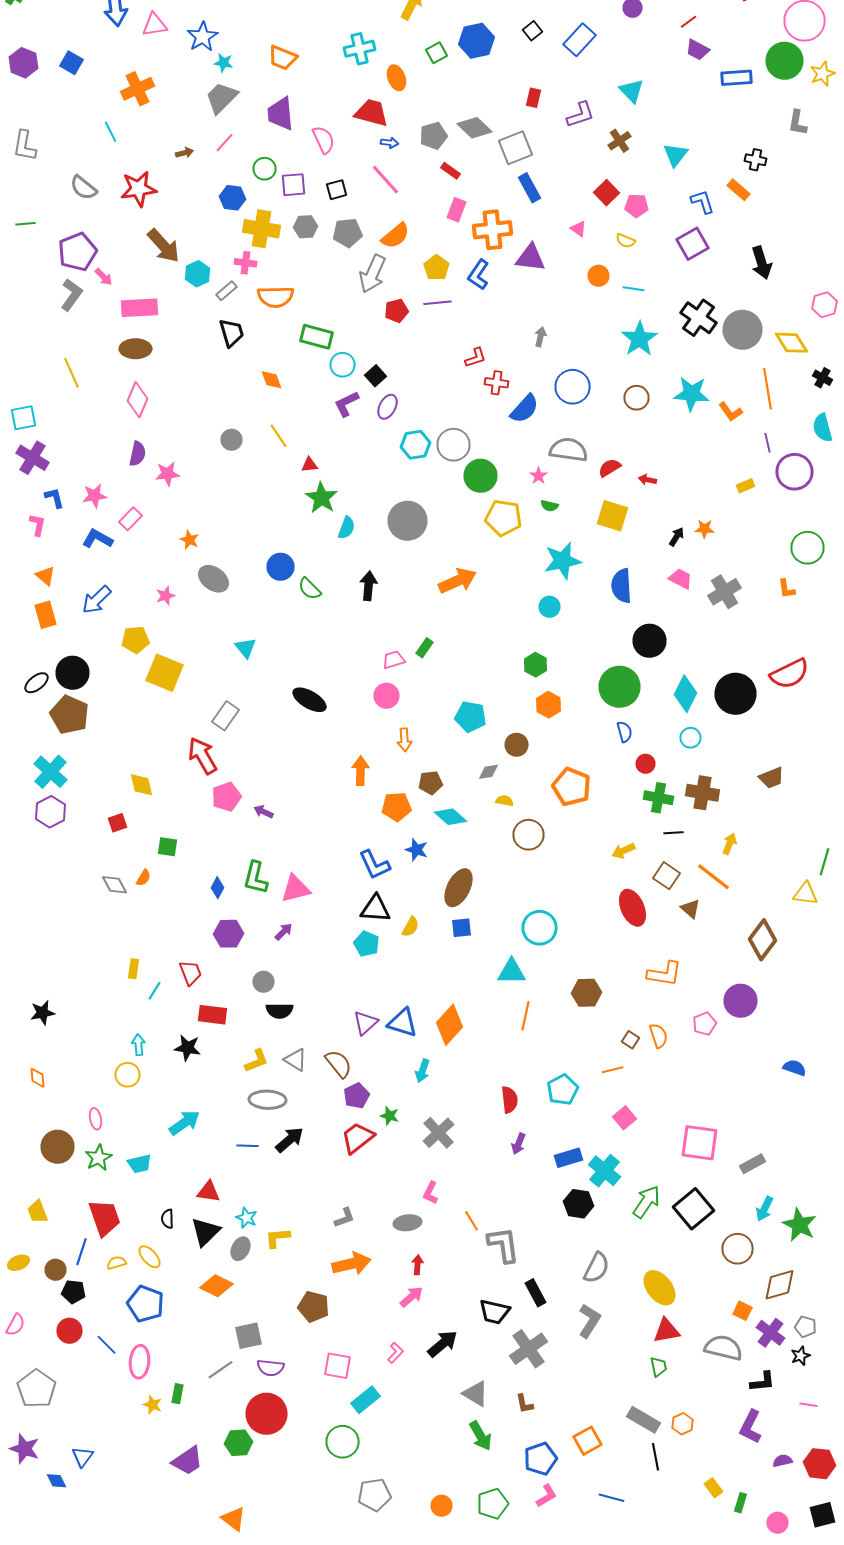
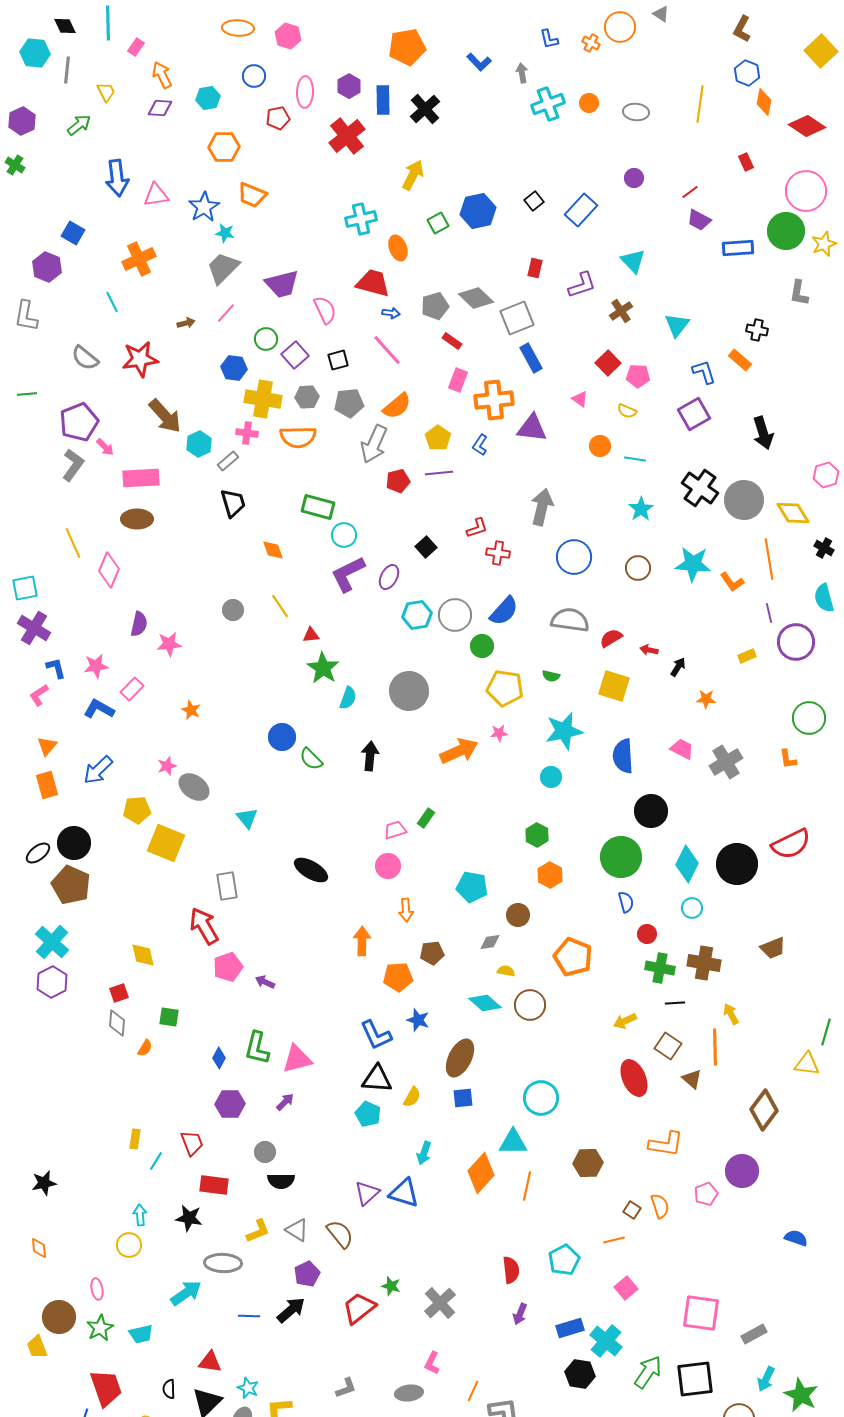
orange trapezoid: (282, 58) -> (252, 195), moved
purple hexagon: (24, 63) -> (47, 267), moved
purple trapezoid: (280, 114) -> (282, 284), turned -99
purple square: (294, 185) -> (295, 355), turned -36
blue L-shape: (478, 275) -> (480, 445), size x0.7
orange semicircle: (276, 297) -> (298, 437), moved
gray arrow: (540, 337) -> (542, 507), size x1.8
cyan star: (640, 339) -> (641, 509), size x0.7
black square: (376, 376) -> (426, 547), moved
pink diamond: (138, 400) -> (109, 570), moved
purple L-shape: (346, 404) -> (348, 574), size x1.4
blue semicircle: (524, 409) -> (504, 611), moved
green circle: (480, 476) -> (482, 646), size x0.7
pink star: (538, 476) -> (499, 733), moved, turned 30
pink L-shape: (38, 525) -> (39, 695), turned -135
black arrow: (676, 537) -> (678, 667), moved
orange triangle: (46, 576) -> (47, 746), turned 30
gray ellipse: (214, 579) -> (194, 787), moved
gray rectangle: (226, 716) -> (227, 886), turned -44
cyan diamond: (450, 817) -> (485, 1003), moved
yellow arrow: (730, 844) -> (731, 1014), turned -50
orange line: (714, 877) -> (715, 1047), turned 51
gray diamond: (114, 885) -> (117, 1023), moved, turned 32
orange diamond: (450, 1025) -> (481, 1173), moved
cyan arrow: (422, 1071) -> (424, 1153), moved
purple pentagon: (356, 1096) -> (307, 1274), moved
gray ellipse: (268, 1100) -> (223, 1263), moved
black square: (694, 1209) -> (695, 1379), turned 33
yellow trapezoid: (38, 1212) -> (37, 1347), moved
orange line: (472, 1221) -> (473, 1391), turned 55

